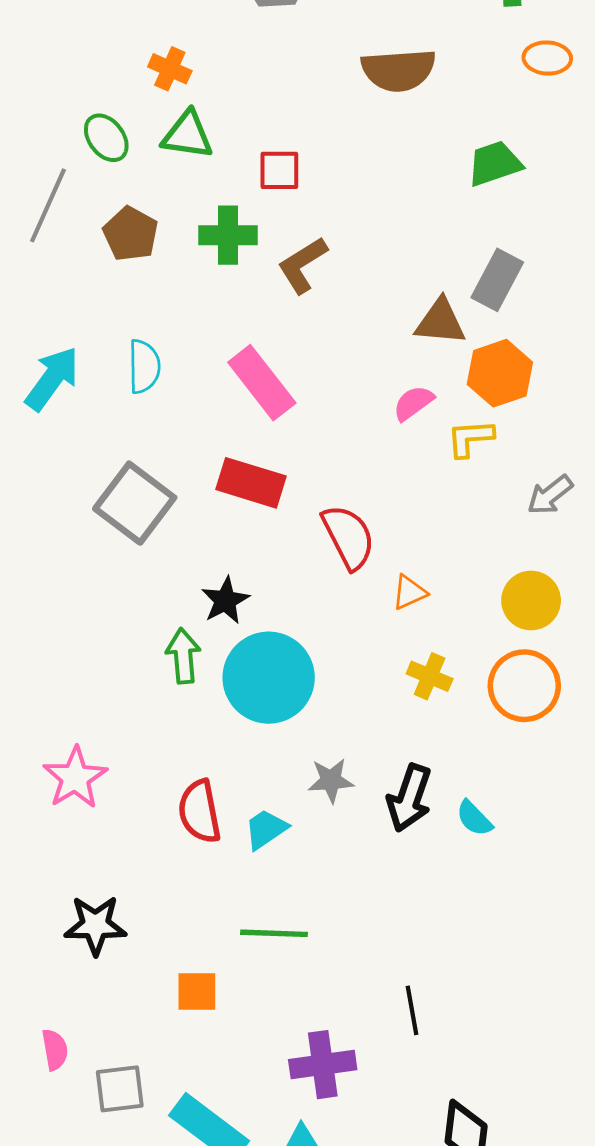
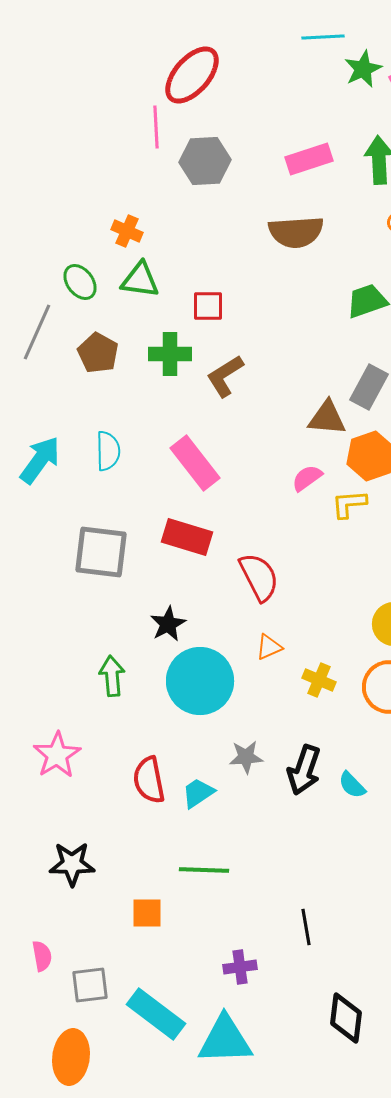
gray square: (135, 503) -> (101, 552), turned -30
orange triangle: (409, 592) -> (269, 647), moved
green arrow: (183, 656) -> (112, 676), moved
purple cross: (323, 1065) -> (240, 967), size x0.7

